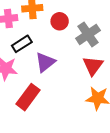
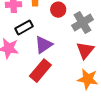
red rectangle: (28, 97) -> (40, 71), moved

